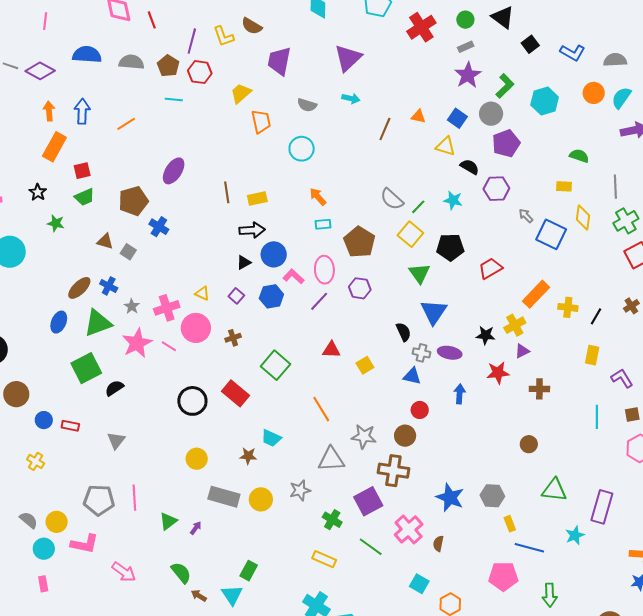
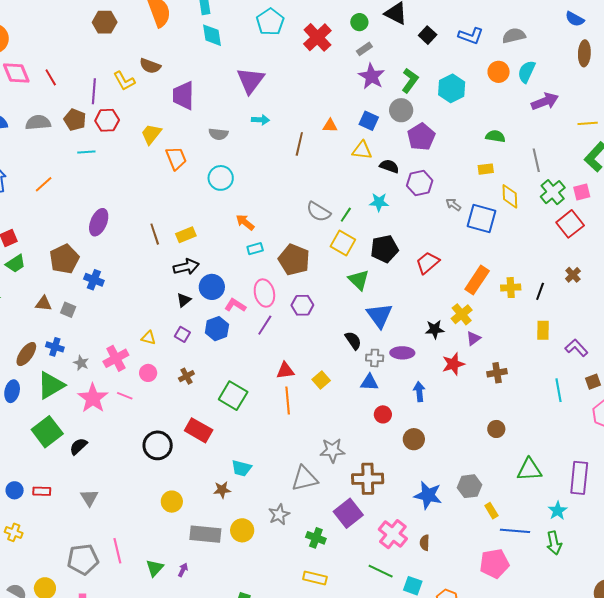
pink circle: (196, 328) -> (148, 373), size x0.6
orange line: (321, 409) -> (288, 401), moved, turned 36
brown circle: (405, 436) -> (414, 439), moved
green line: (371, 547) -> (381, 571), moved
green arrow: (550, 595) -> (554, 543), moved

